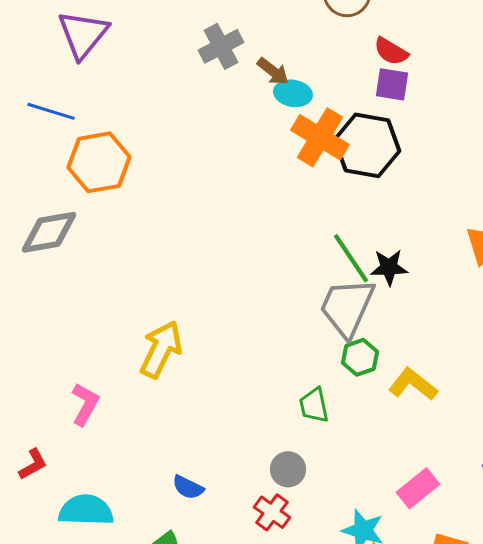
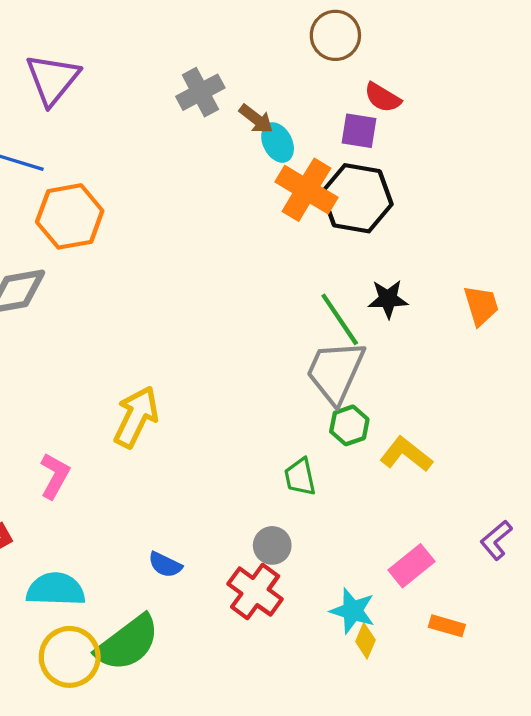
purple square: (392, 84) -> (359, 131), moved
cyan ellipse: (293, 93) -> (278, 143), turned 54
black star: (389, 267) -> (388, 299), moved
red cross: (272, 512) -> (255, 592), size x1.4

